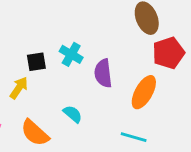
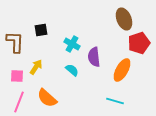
black square: (36, 62) -> (41, 30), moved
cyan semicircle: (73, 114) -> (72, 70), moved

